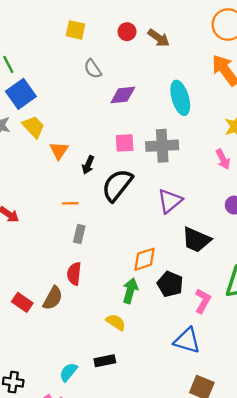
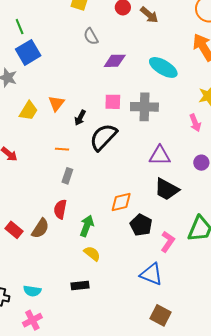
cyan ellipse: (180, 98) -> (163, 67), turned -48
yellow trapezoid: (33, 127) -> (29, 111), moved, turned 70
purple triangle: (170, 201) -> (160, 156), moved, turned 35
green arrow: (130, 291) -> (87, 226), moved
cyan semicircle: (68, 372) -> (32, 291), moved, turned -126

